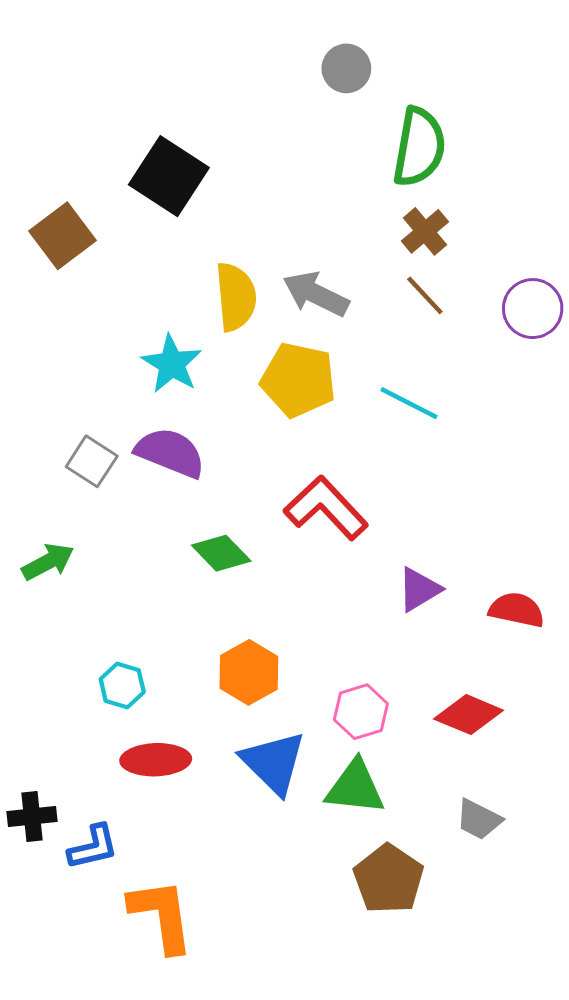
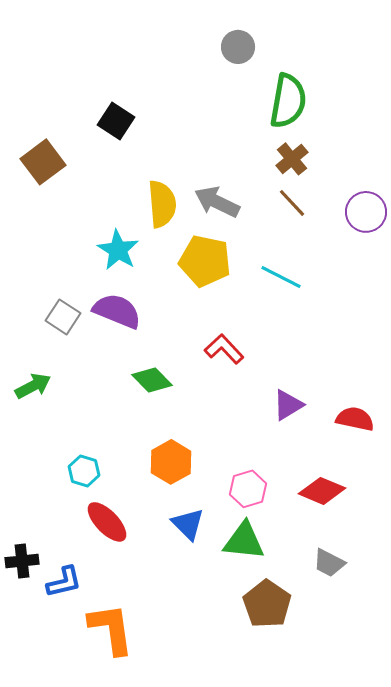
black square: (169, 176) -> (116, 121), size x0.7
red L-shape: (326, 508) -> (224, 349), size x0.7
red ellipse: (156, 760) -> (107, 522), turned 48
blue triangle: (274, 763) -> (188, 524), size x0.7

